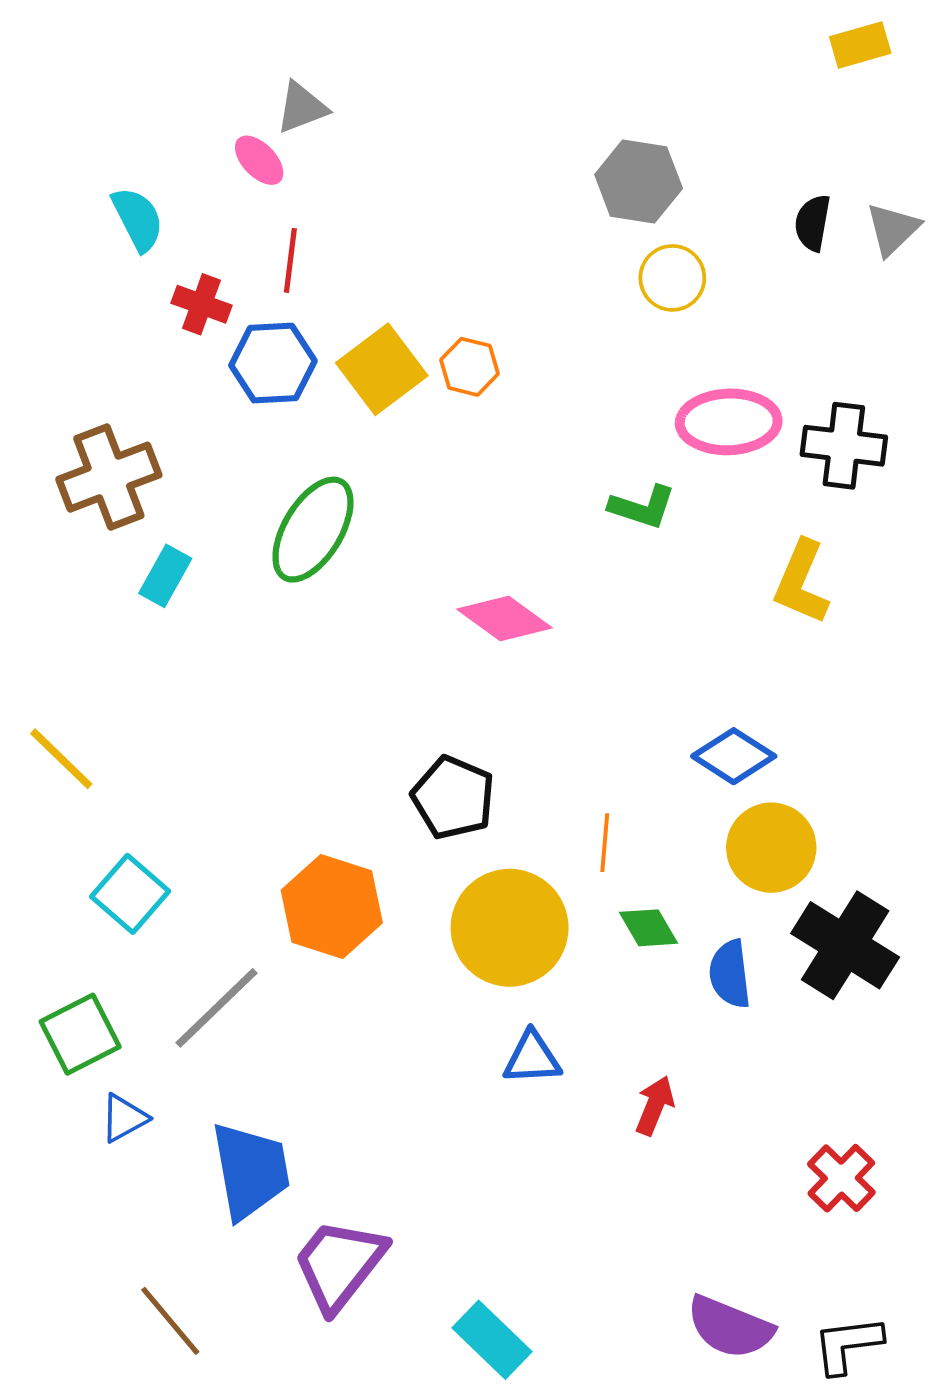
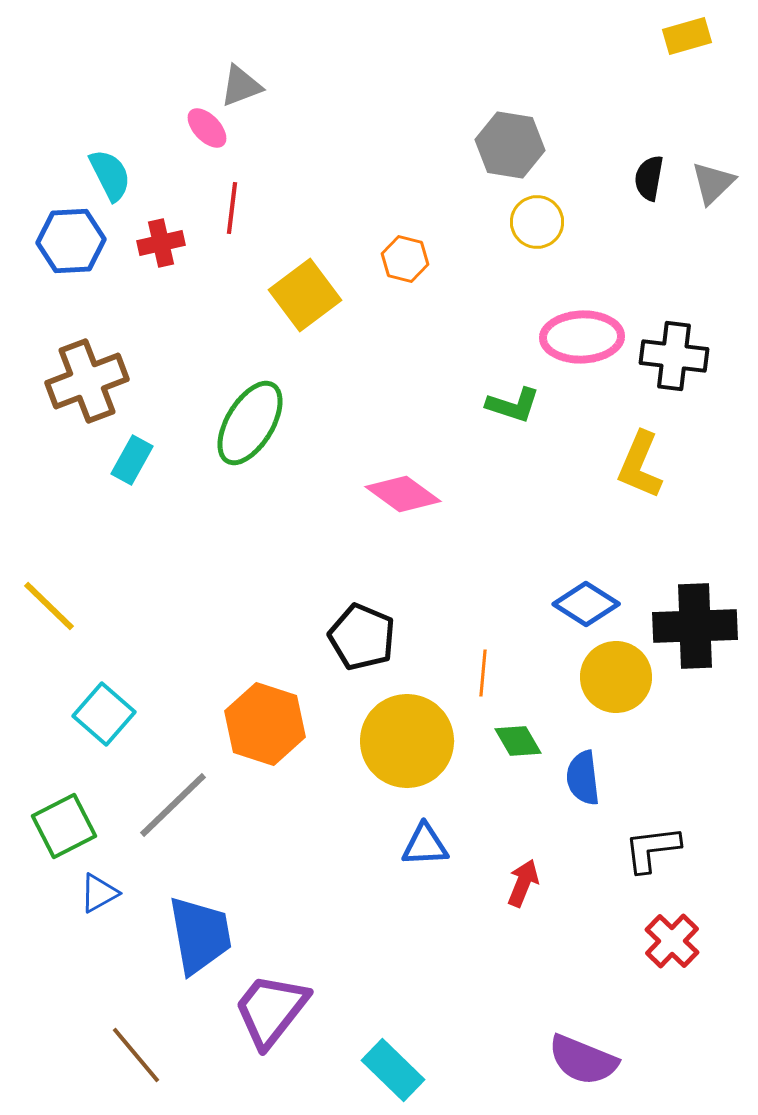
red cross: (202, 304) -> (161, 243), turned -33
blue hexagon: (273, 363) -> (71, 241), moved
orange hexagon: (469, 367) -> (405, 259), moved
black cross: (845, 945) -> (695, 626), moved, turned -34
black L-shape: (848, 1345) -> (652, 849), moved

